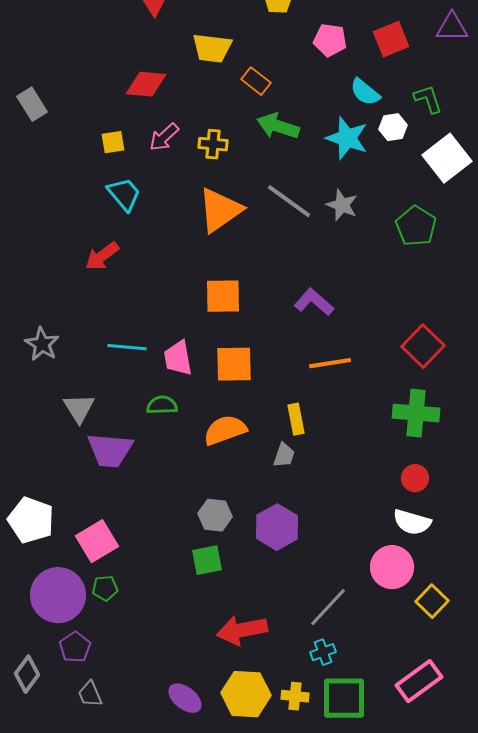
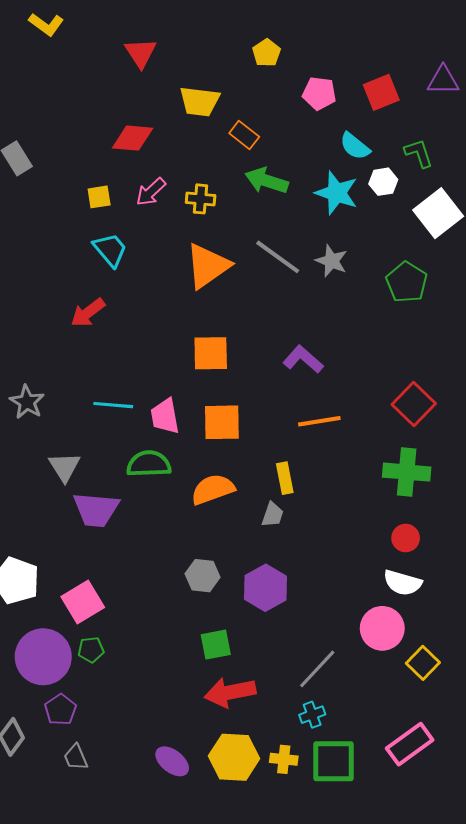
green semicircle: (162, 405) -> (149, 464), size x1.4
green square: (207, 560) -> (216, 645), moved

